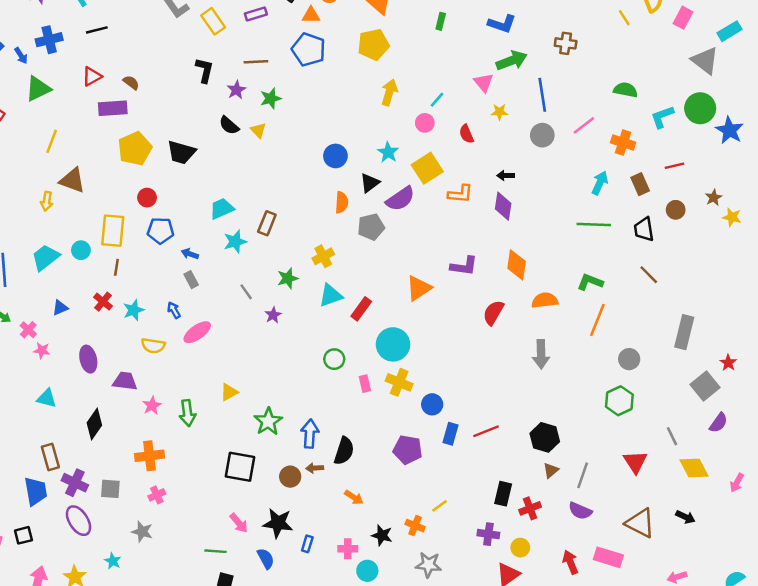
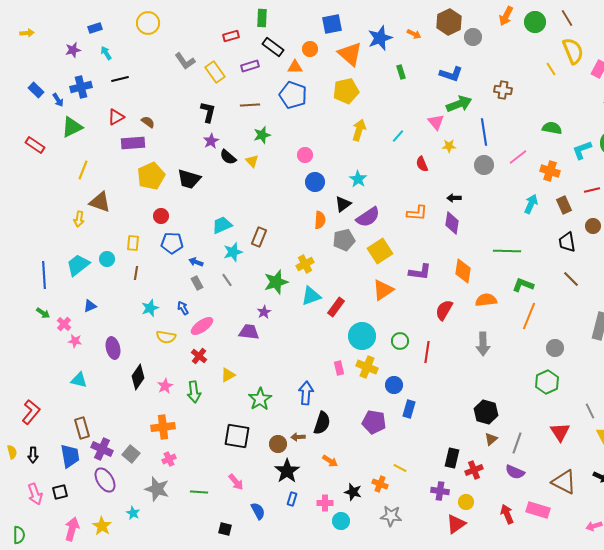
green rectangle: (441, 21) -> (401, 72), turned -32
purple star: (236, 90) -> (211, 141), moved
pink circle: (425, 123) -> (305, 155), moved
yellow square: (427, 168) -> (380, 251), moved
green line: (594, 224) -> (507, 251), moved
yellow rectangle: (113, 231) -> (133, 243), size x0.6
green star: (288, 278) -> (276, 282), size x1.4
gray line: (246, 292) -> (227, 280), moved
red cross: (103, 302) -> (199, 356), moved
green circle: (334, 359) -> (400, 341), moved
purple trapezoid: (125, 381) -> (249, 332), moved
black diamond: (94, 424) -> (138, 377), moved
red line: (486, 431) -> (427, 352), moved, turned -60
blue arrow: (310, 434) -> (306, 393), moved
gray square: (110, 489) -> (131, 454), turned 36
yellow line: (439, 506) -> (400, 468), turned 64
black star: (278, 523) -> (287, 471), moved, turned 30
gray star: (142, 532) -> (157, 489), size x1.4
green line: (216, 551) -> (199, 492), moved

